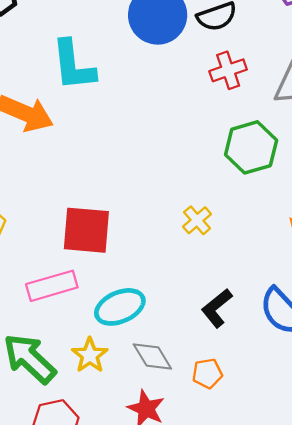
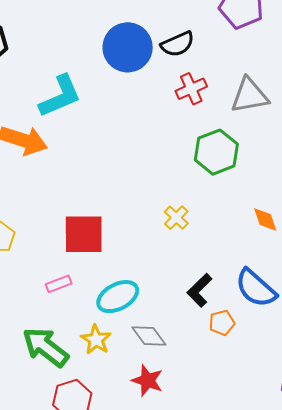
cyan L-shape: (73, 65) -> (60, 96), turned -102
pink rectangle: (52, 286) -> (59, 284), size x0.6
orange pentagon: (207, 373) -> (222, 323), moved

